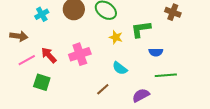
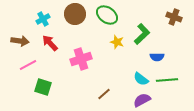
green L-shape: (141, 29) -> (142, 34), turned 145
red arrow: (49, 55) -> (50, 43), moved
cyan semicircle: (120, 68) -> (141, 79), moved

